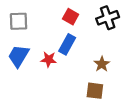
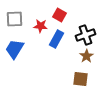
black cross: (108, 18) -> (86, 35), moved
red star: (49, 59) -> (41, 26), moved

